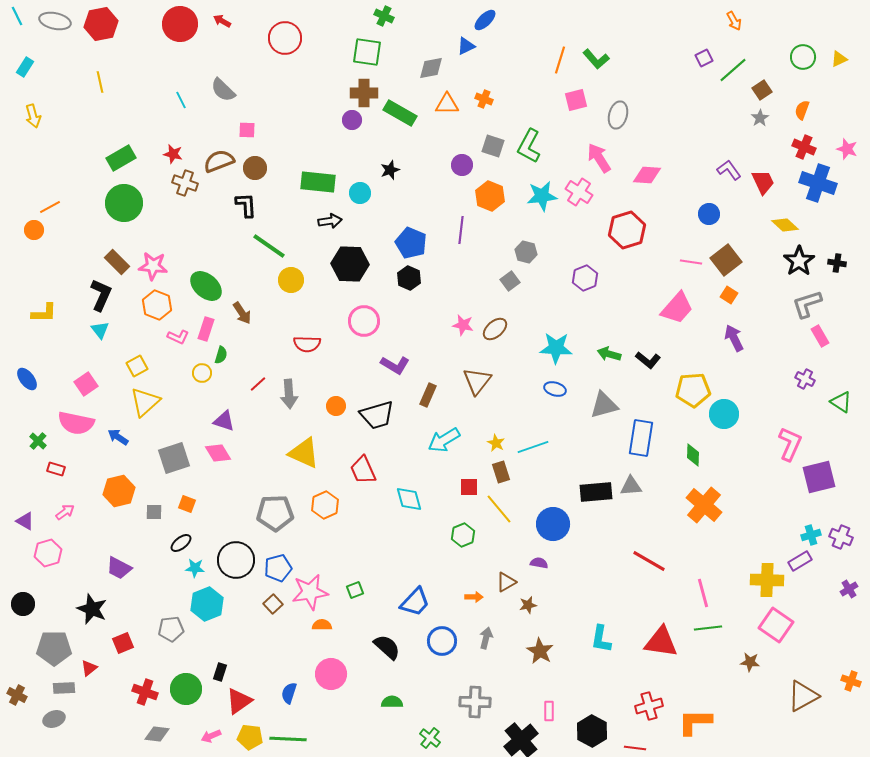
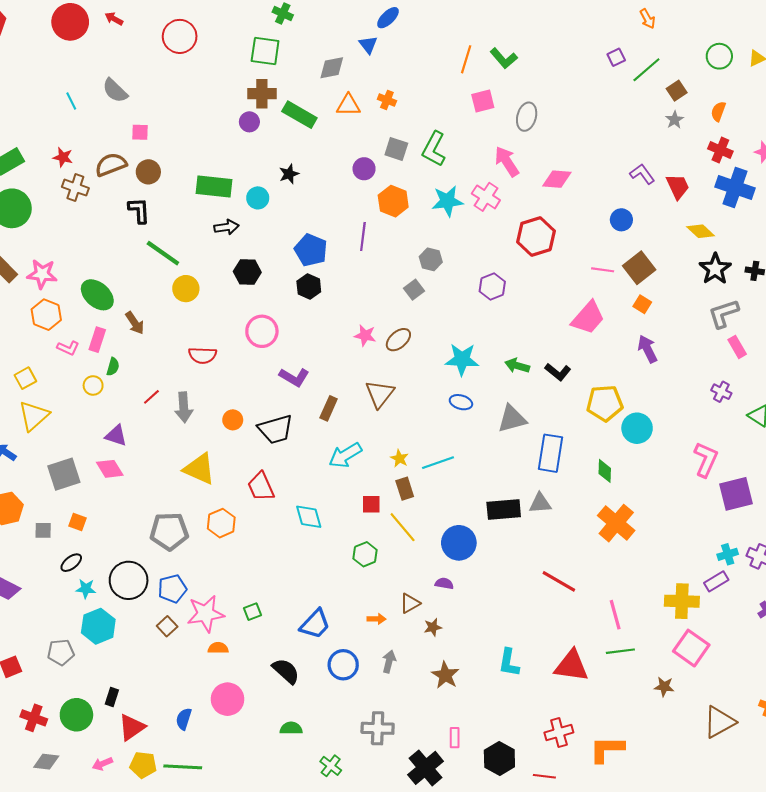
blue triangle: (466, 46) -> (368, 45), turned -42
black hexagon: (350, 264) -> (247, 272), size x0.7

